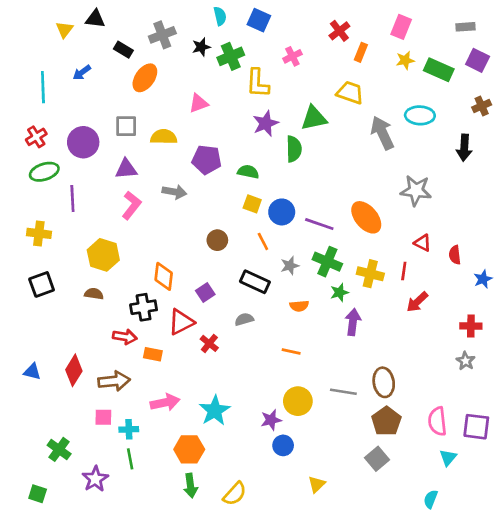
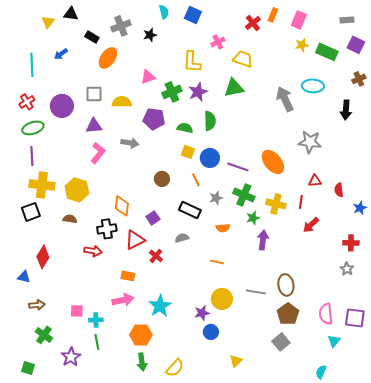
orange rectangle: (361, 52) -> (273, 15), moved
green cross: (231, 56) -> (172, 92), moved
yellow trapezoid: (350, 93) -> (243, 59), moved
green semicircle: (294, 149) -> (210, 121), moved
purple line: (72, 199) -> (32, 156), moved
yellow cross: (39, 233) -> (42, 185), moved, size x1.4
red triangle: (423, 243) -> (315, 181), turned -32
orange rectangle: (153, 354) -> (128, 276), moved
red diamond: (74, 370) -> (43, 257), moved
brown arrow: (114, 381) -> (37, 305), moved, size x0.7

